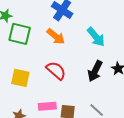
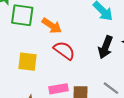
orange arrow: (56, 36) -> (52, 26), moved

